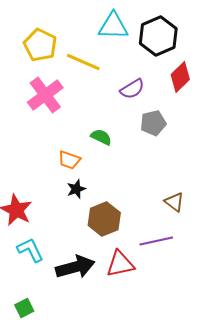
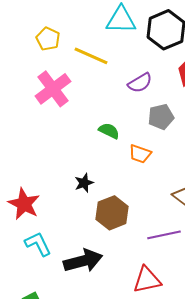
yellow pentagon: (40, 45) -> (48, 39), size x0.7
orange trapezoid: (69, 160) -> (140, 154), moved
red triangle: (120, 264) -> (147, 280), moved

